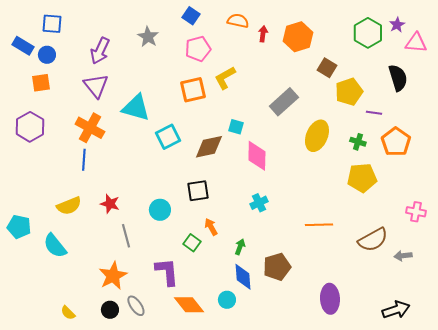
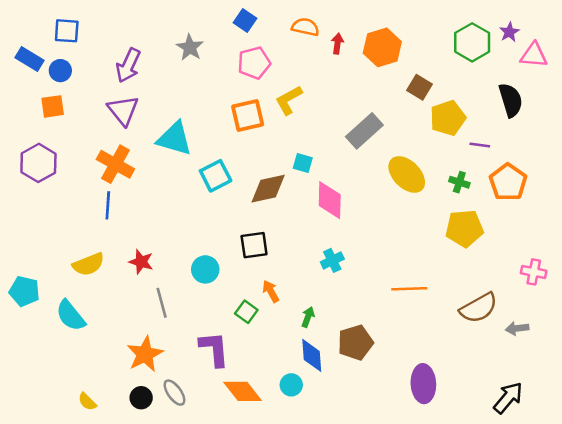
yellow ellipse: (317, 136) -> (407, 174), turned -68
black arrow: (396, 310) -> (508, 398), turned -32

